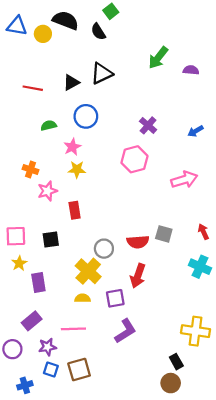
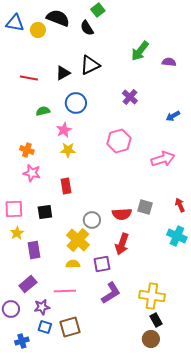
purple cross: (148, 125) -> (130, 97), moved
pink star: (47, 191) -> (32, 173), moved, turned 30
yellow cross: (195, 331) -> (152, 296), moved

